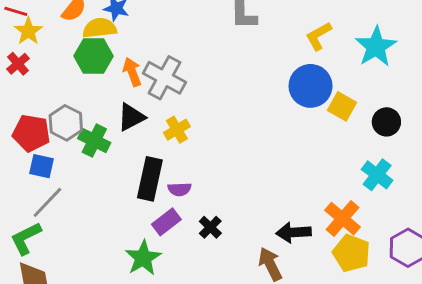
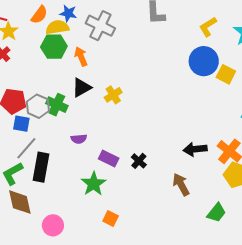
gray cross: (164, 78) -> (100, 26), moved
gray hexagon: (66, 123) -> (38, 106), moved
black rectangle: (150, 179) -> (41, 167), moved
purple semicircle: (180, 189) -> (79, 139), moved
purple rectangle: (166, 222) -> (109, 158), turned 66
black arrow: (294, 232) -> (195, 149), moved

